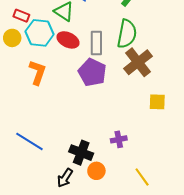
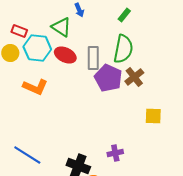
brown cross: (138, 62) -> (134, 77), size x0.7
orange L-shape: (38, 72) -> (35, 87), turned 95
purple pentagon: (92, 72) -> (108, 78), moved

